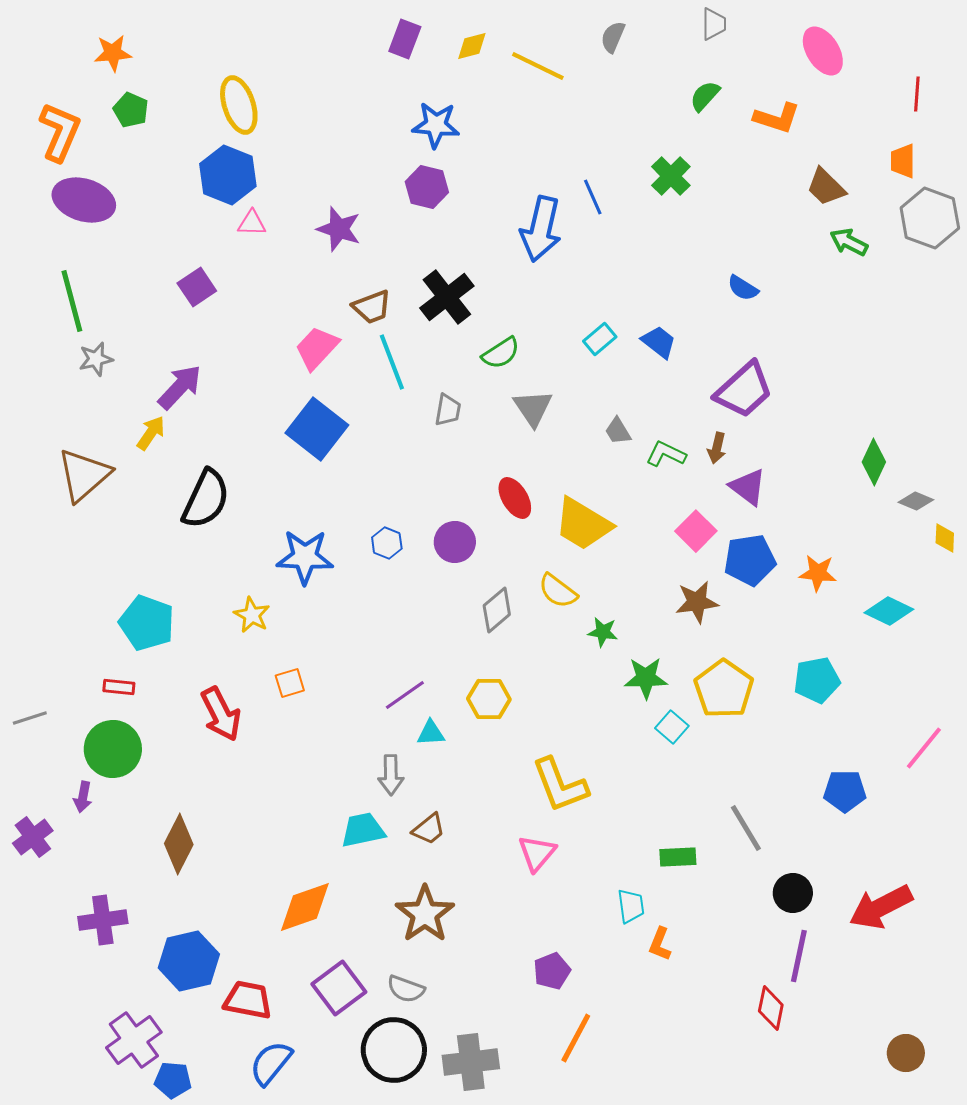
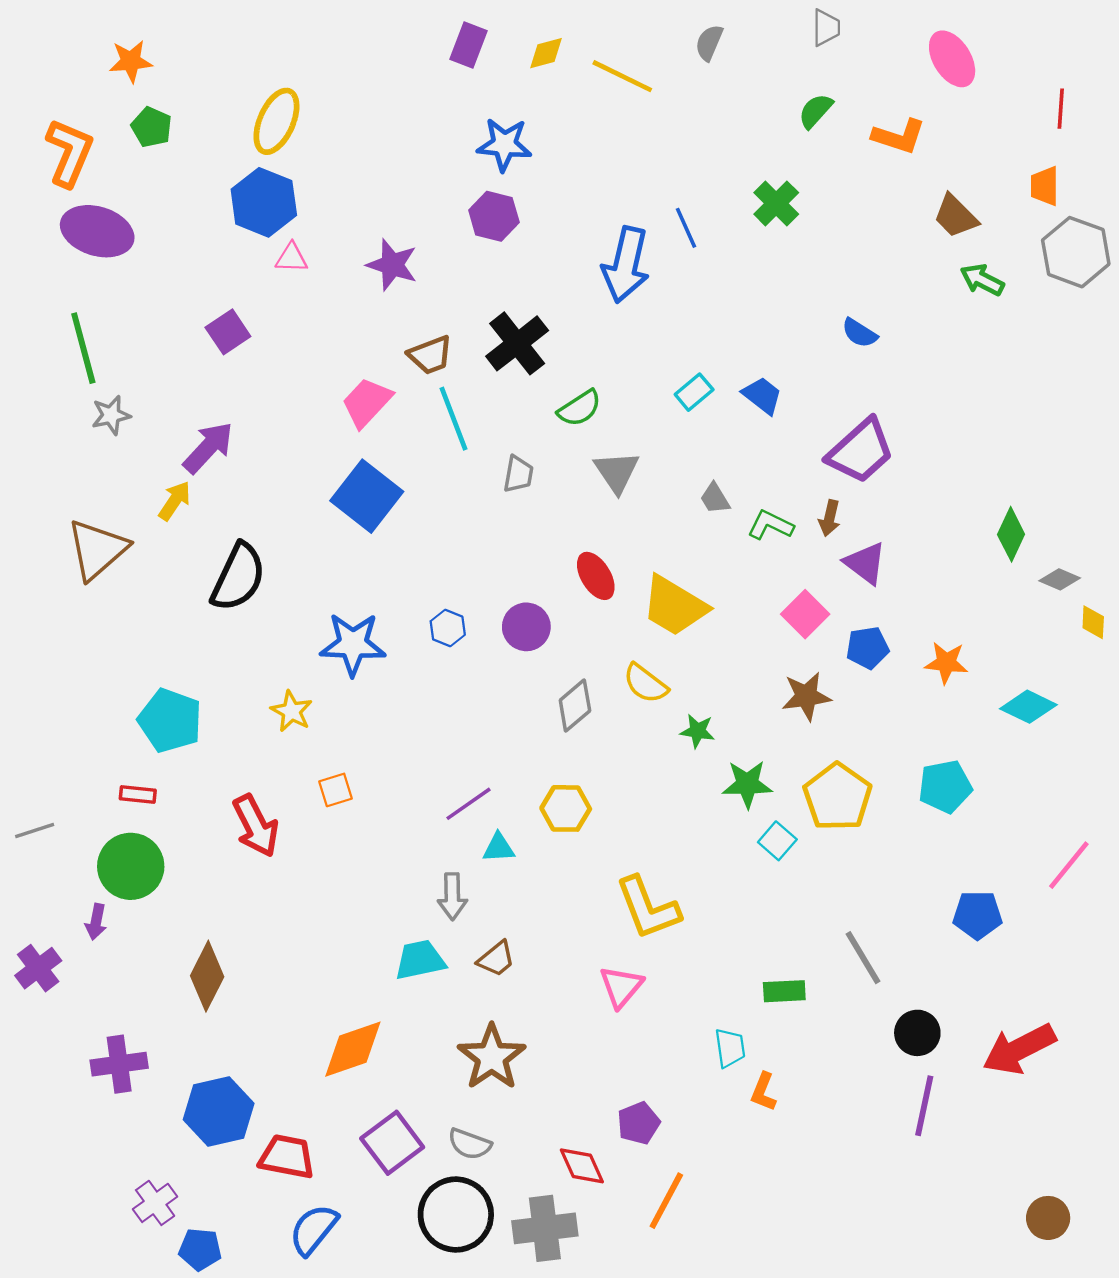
yellow ellipse: (239, 105) -> (276, 121), turned 42
blue pentagon: (750, 560) -> (868, 648), size x0.7
red diamond: (771, 1008) -> (582, 1166), moved, turned -36
purple cross: (134, 1040) -> (155, 1203), size x0.7

